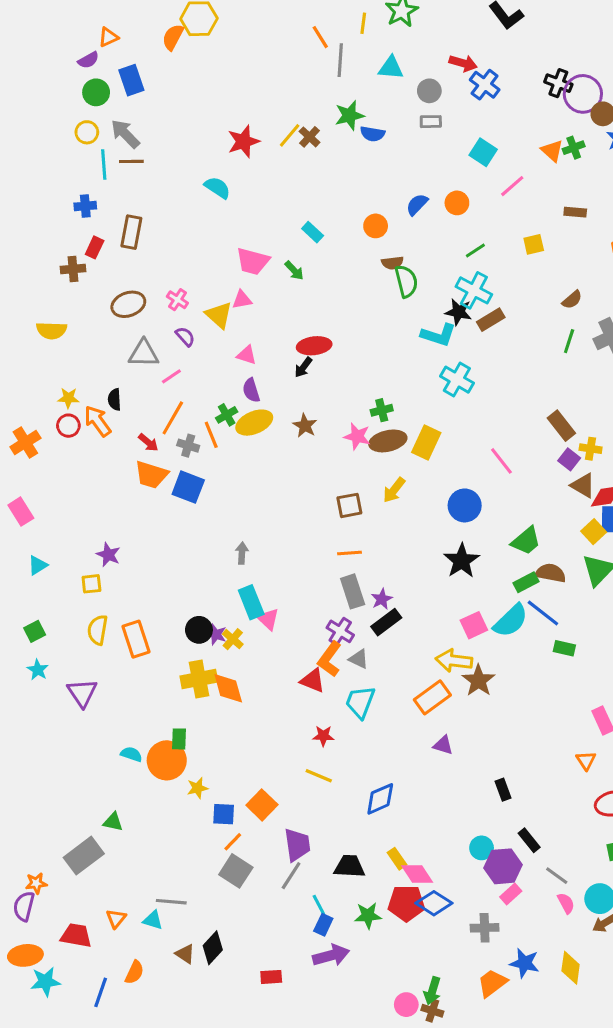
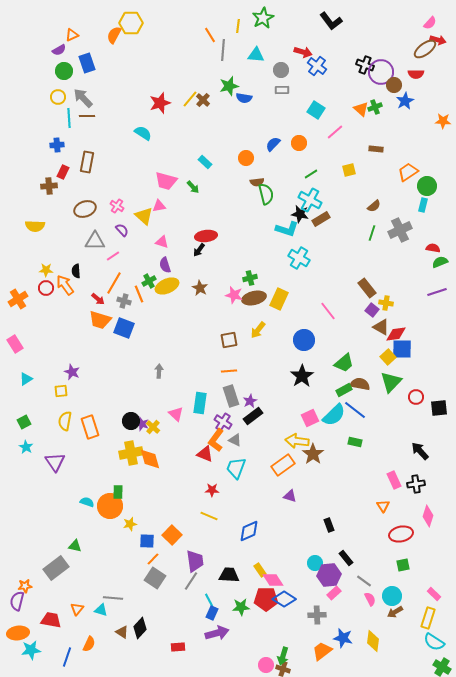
cyan rectangle: (251, 602) -> (200, 403), moved, turned 30
green rectangle: (564, 648) -> (355, 442), moved

